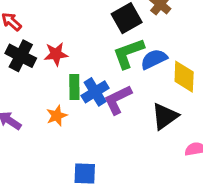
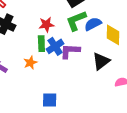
red star: (56, 54) -> (46, 25), moved
purple L-shape: (118, 100) -> (70, 51), turned 30

